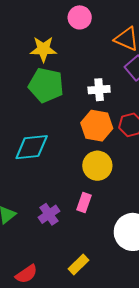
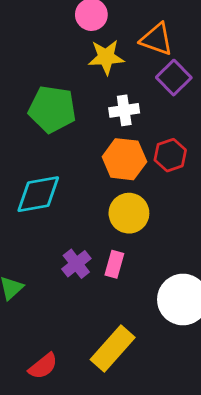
yellow star: (43, 49) -> (106, 57), moved
purple cross: (49, 214) -> (76, 264), moved
yellow rectangle: (79, 264) -> (113, 348), size x1.6

